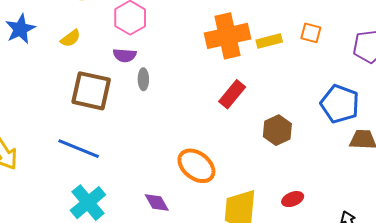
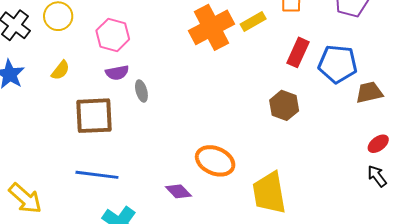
red rectangle: (232, 94) -> (298, 52), moved
red ellipse: (293, 199) -> (378, 144), moved
purple diamond: (157, 202) -> (178, 191), moved

